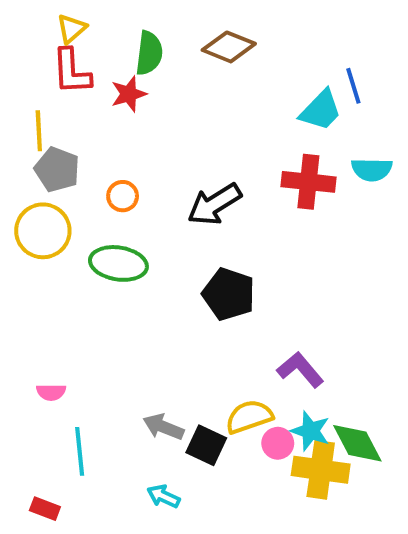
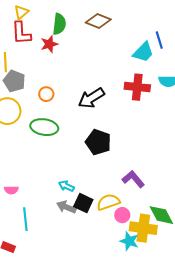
cyan star: (310, 431) -> (129, 241), moved
black square: (206, 445) -> (83, 203), moved
cyan arrow: (163, 496) -> (66, 186), moved

